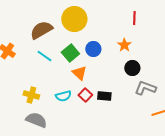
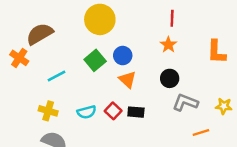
brown semicircle: (41, 30) -> (40, 34), moved
orange star: (124, 45) -> (168, 45), moved
cyan line: (44, 56) -> (57, 76), moved, turned -63
orange triangle: (79, 73) -> (128, 80), moved

